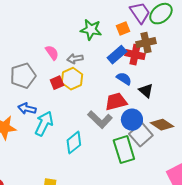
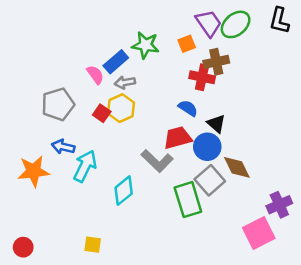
blue rectangle: (117, 55) -> (116, 62), moved
red square: (57, 83) -> (102, 113), turned -32
blue circle: (132, 120) -> (207, 147), moved
brown diamond: (162, 125) -> (237, 167), turned 30

